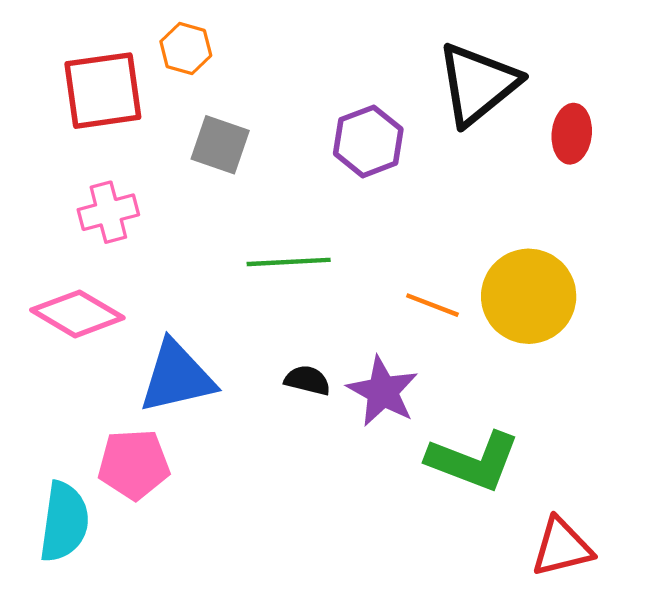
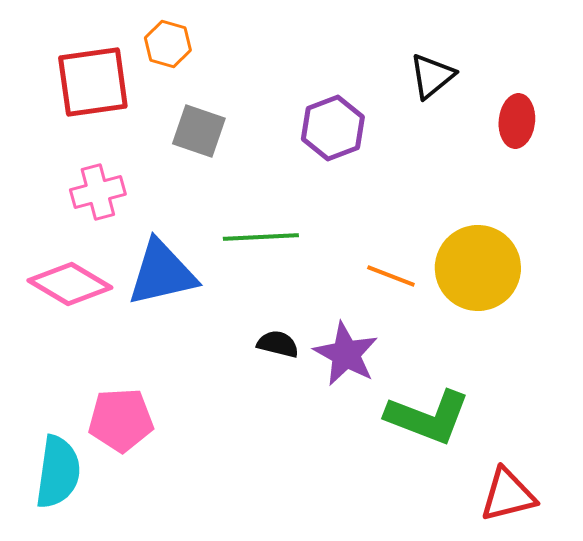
black triangle: (478, 84) -> (432, 76), size x0.6
blue triangle: (177, 377) -> (162, 273), moved

